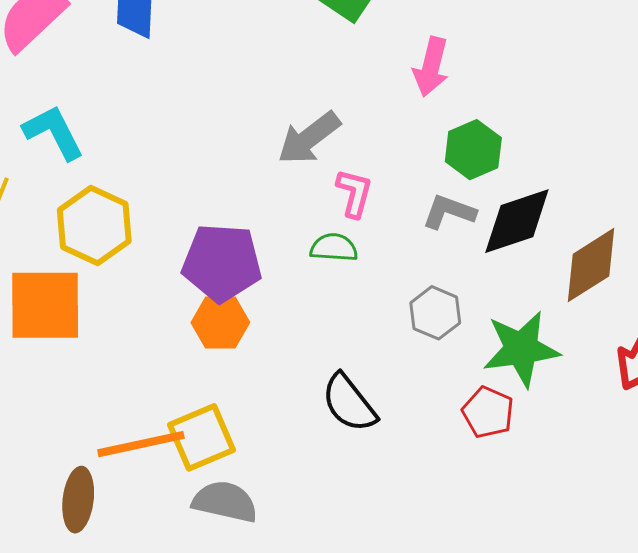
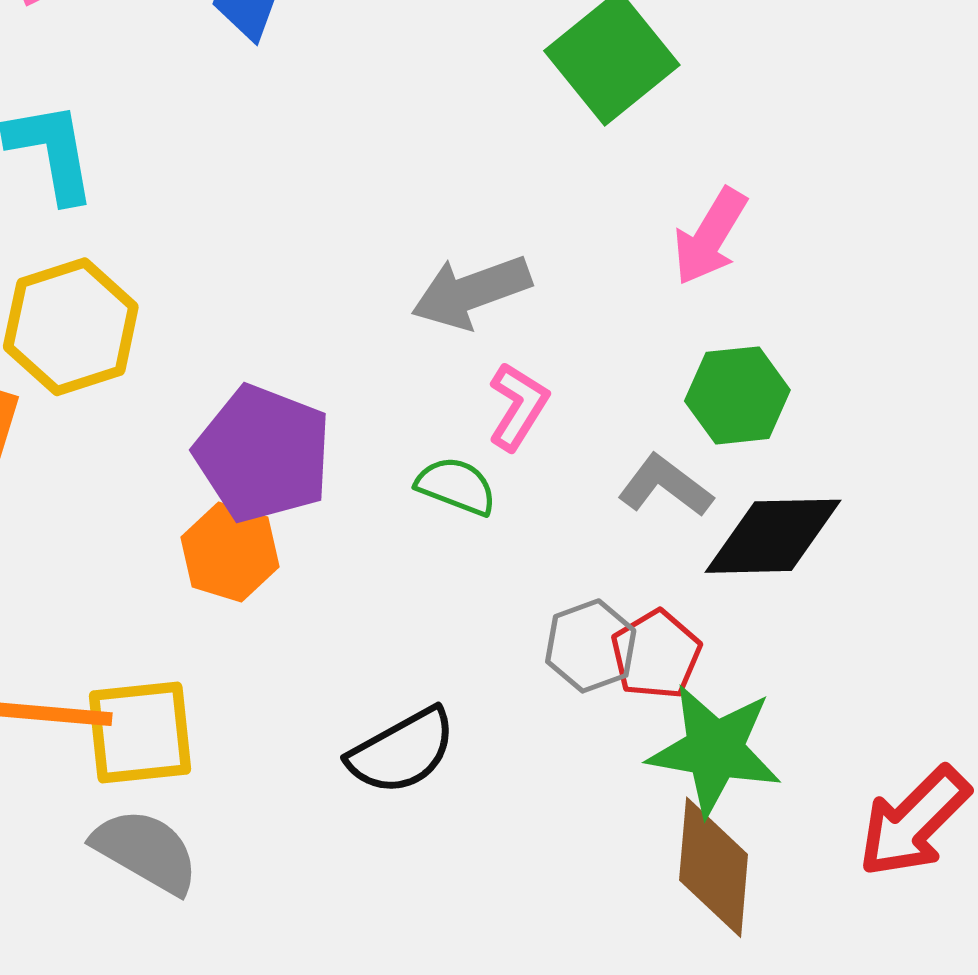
brown diamond: (591, 265) -> (714, 867), moved, turned -70
black semicircle: (349, 403) -> (402, 751), turned -98
red pentagon: (488, 412) -> (656, 655), moved

